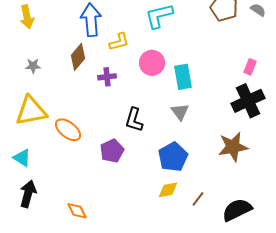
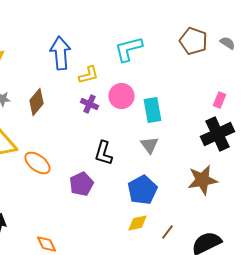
brown diamond: (78, 57) -> (36, 102), moved
purple cross: (107, 77) -> (89, 104), moved, turned 30

